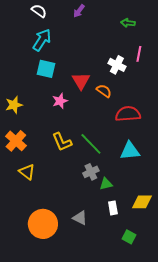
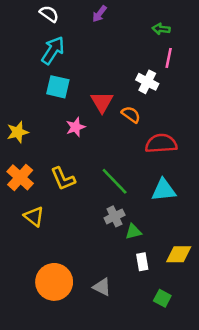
pink line: (139, 54) -> (169, 58), moved
yellow L-shape: (62, 142) -> (63, 179), moved
gray triangle: (80, 218) -> (102, 287), moved

